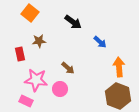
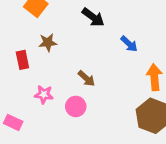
pink star: (36, 80) -> (44, 94), size x0.6
pink rectangle: (26, 101) -> (13, 122), moved

